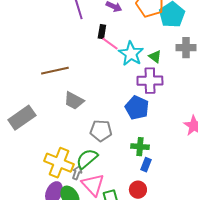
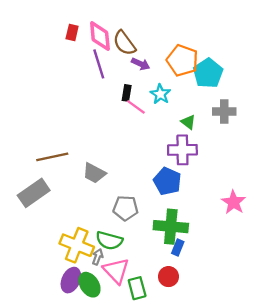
cyan star: (131, 54) -> (160, 94), moved, size x0.7
brown line: (55, 71) -> (52, 157), moved
green cross: (140, 147) -> (171, 227), size x1.6
green semicircle: (87, 159) -> (109, 241), turned -125

